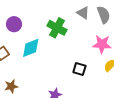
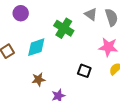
purple circle: (14, 24) -> (21, 13), moved
brown star: (11, 86) -> (38, 79), moved

